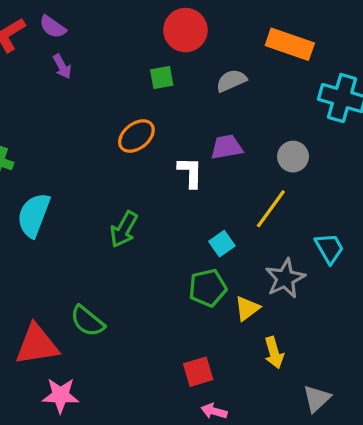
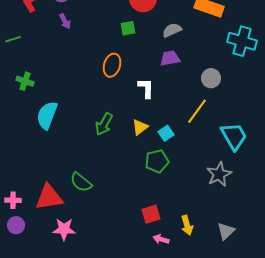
orange ellipse: (136, 136) -> (112, 65), turned -35
purple trapezoid: (227, 147) -> (170, 58), moved
cyan trapezoid: (329, 248) -> (234, 136), size x1.4
gray star: (285, 278) -> (219, 174), moved
yellow triangle: (247, 308) -> (140, 127), moved
yellow arrow: (274, 353) -> (187, 225), moved

